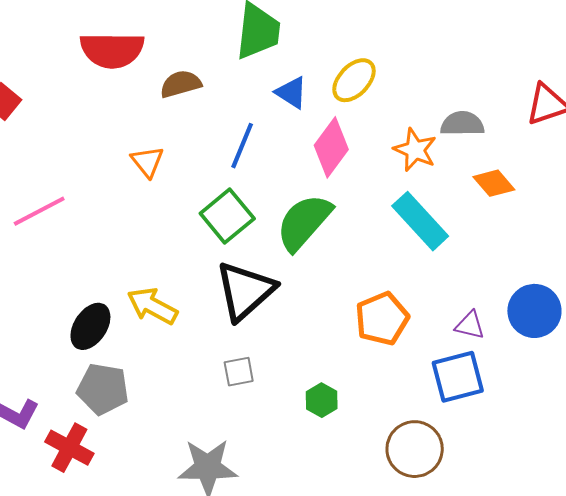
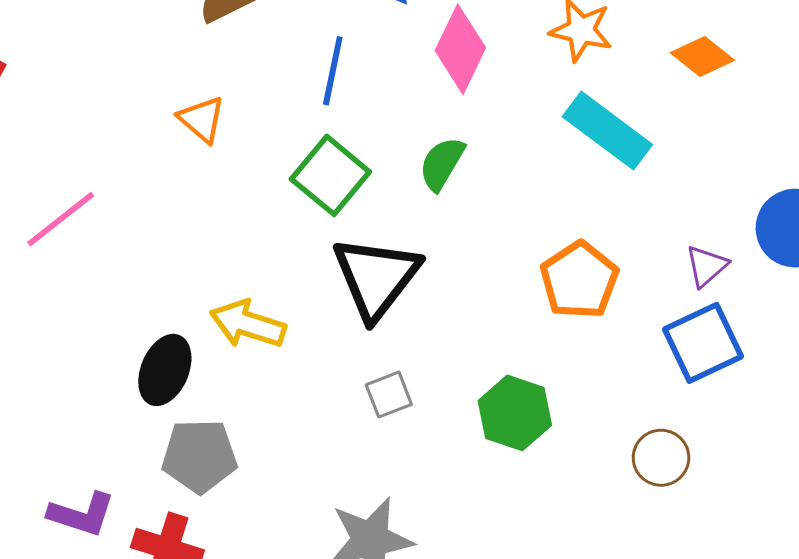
green semicircle: (304, 222) -> (442, 164), size x0.6
purple triangle: (470, 325) -> (706, 266), turned -44
green hexagon: (322, 400) -> (515, 413), size x1.5
brown circle: (415, 449) -> (661, 458), size x0.7

